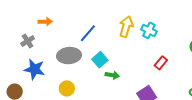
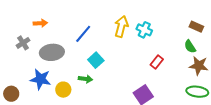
gray ellipse: (69, 56) -> (52, 52), moved
blue star: (34, 69) -> (40, 79), moved
green arrow: (112, 75) -> (85, 79), moved

